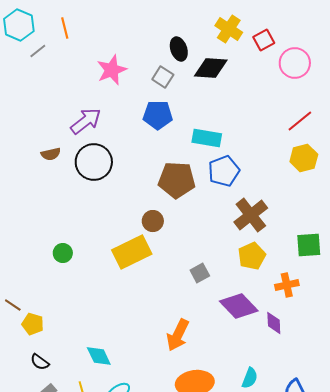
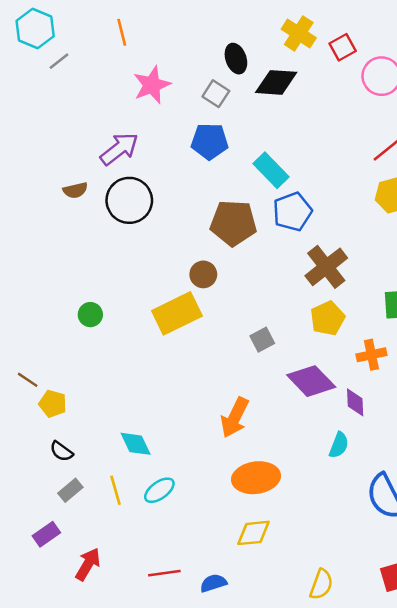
orange line: (65, 28) -> (122, 32), moved
cyan rectangle: (207, 138) -> (271, 170), turned 36
cyan semicircle: (250, 378) -> (339, 445), moved

